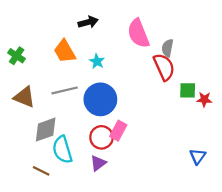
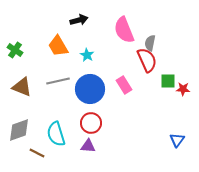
gray diamond: (46, 130) -> (19, 130), moved
pink rectangle: (118, 131) -> (124, 85), moved, turned -60
purple triangle: (98, 163) -> (88, 146), turned 42

